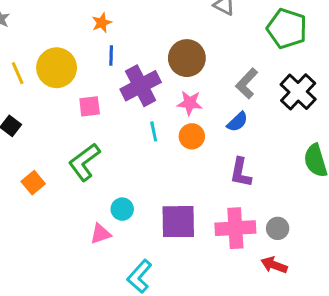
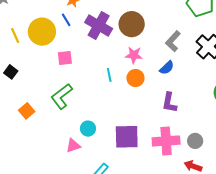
blue line: (111, 56) -> (66, 20), moved, turned -32
purple cross: (141, 86) -> (99, 26), moved, turned -32

